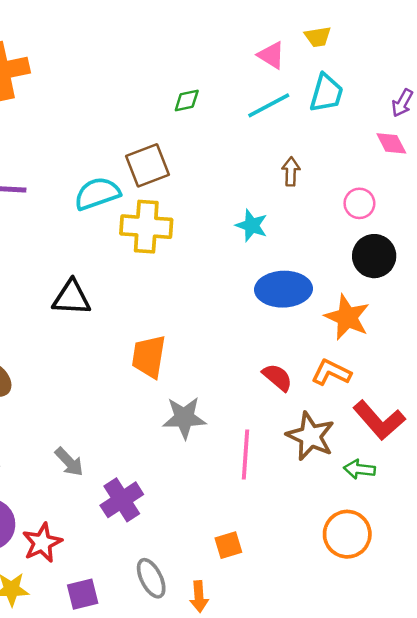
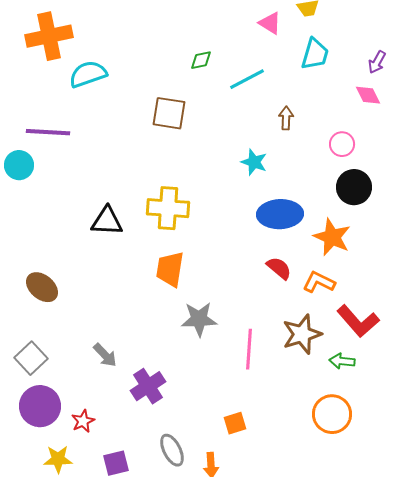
cyan line: (269, 105) -> (247, 79), moved
brown square: (147, 165) -> (169, 113), turned 30
cyan semicircle: (97, 194) -> (88, 74), moved
yellow cross: (146, 227) -> (168, 208), moved
red semicircle: (277, 377) -> (279, 268), moved
brown star: (310, 436) -> (302, 334), turned 30
red star: (42, 543) -> (83, 421), size x0.7

